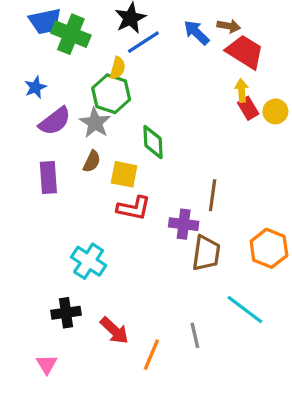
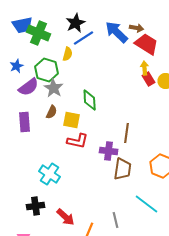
blue arrow: (196, 33) -> (117, 32), size x1.4
green hexagon: (111, 94) -> (47, 70), moved

